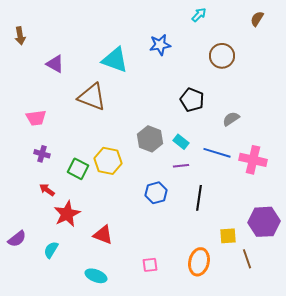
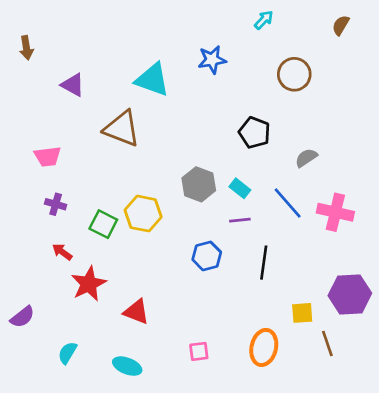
blue line: (217, 153) -> (288, 203), turned 32
cyan semicircle: (51, 250) -> (67, 353), moved

